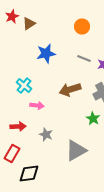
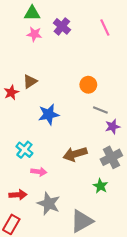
red star: (12, 16) -> (11, 92), moved
gray line: (84, 58) -> (100, 110), moved
gray star: (46, 134) -> (49, 204), size x1.5

